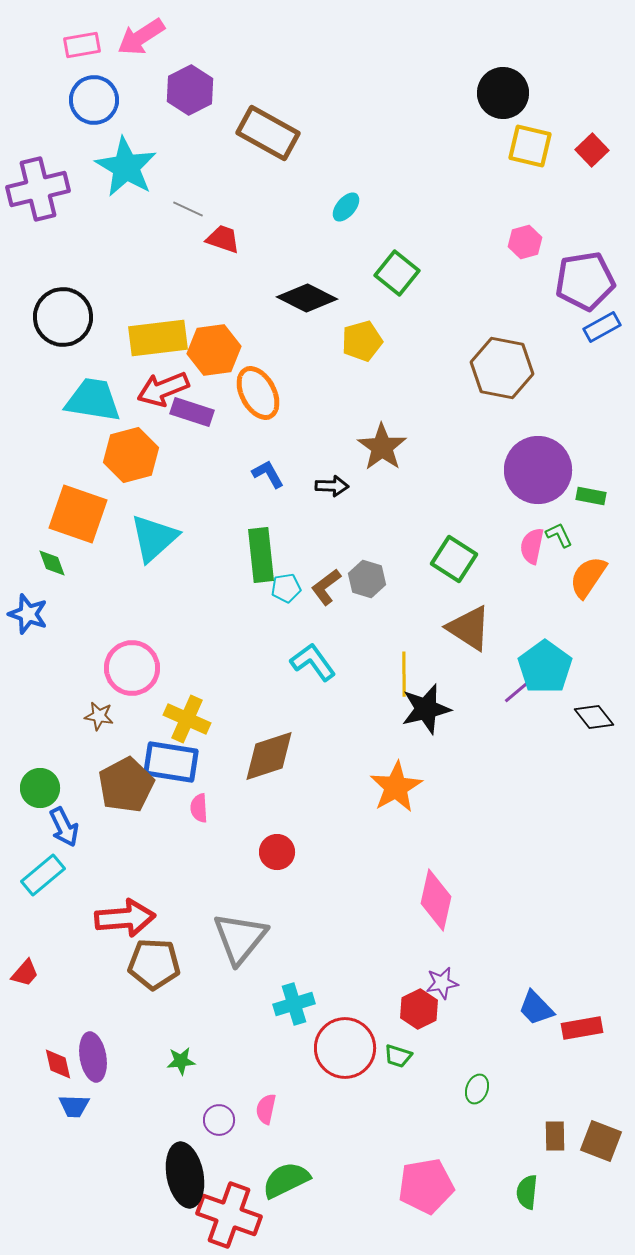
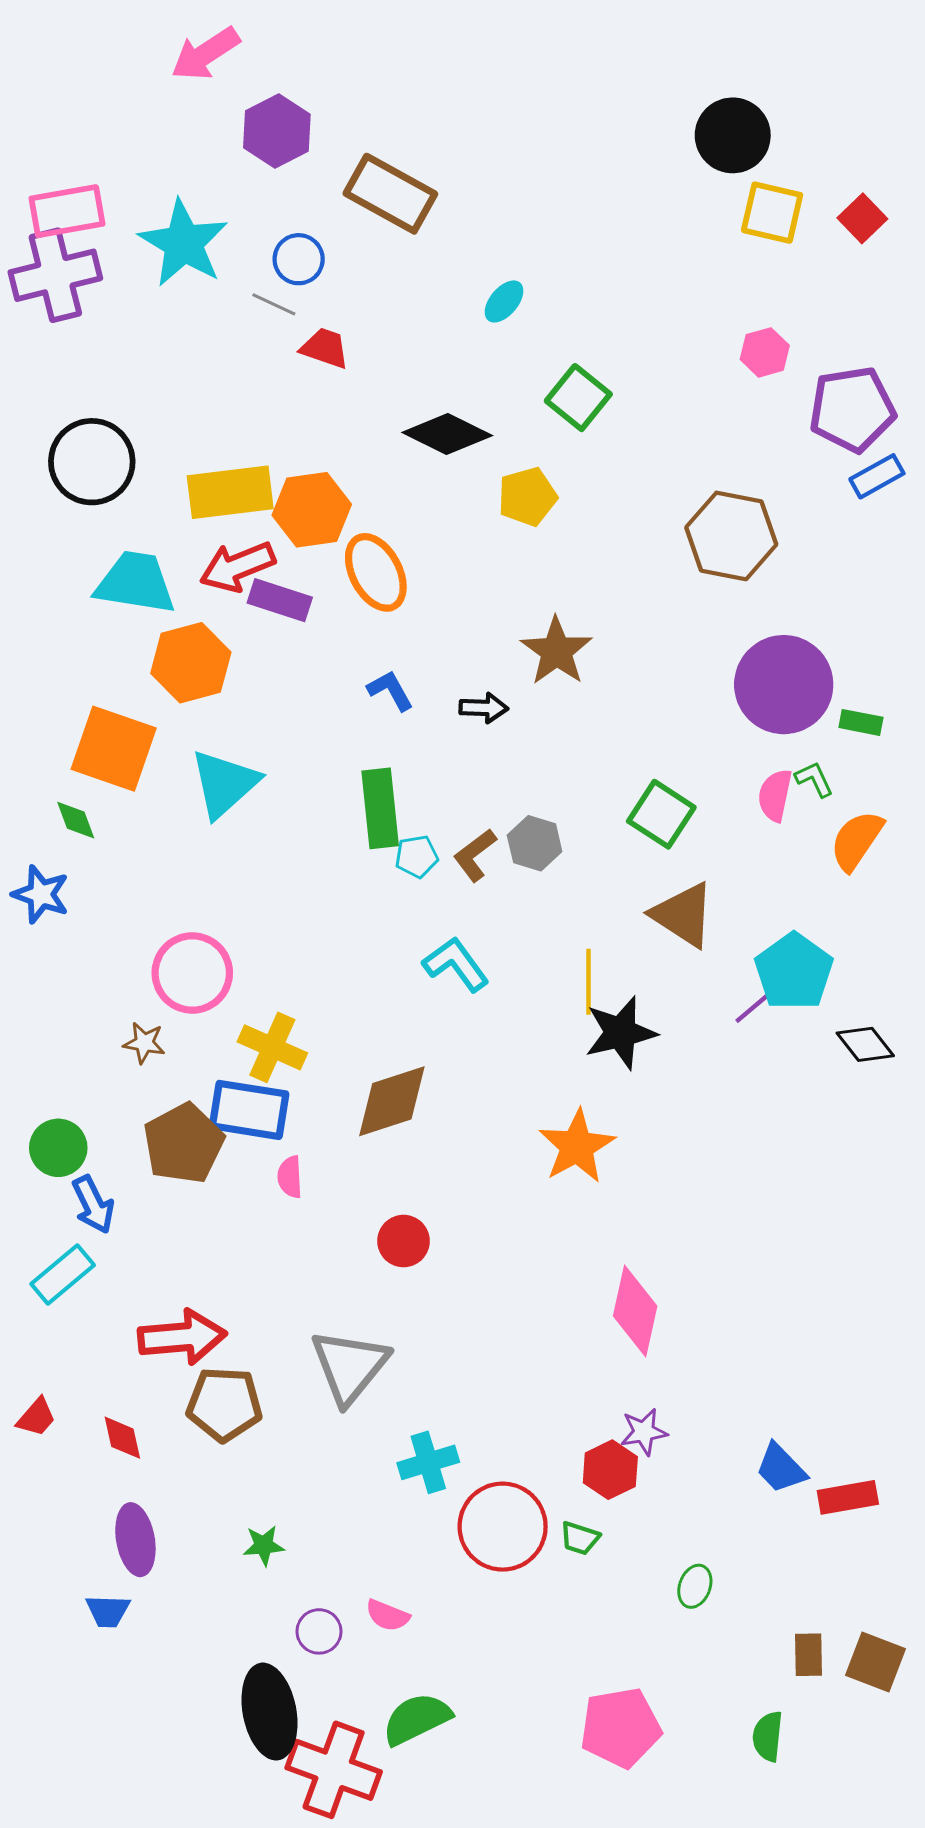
pink rectangle: (82, 45) -> (67, 211), moved, size x1.4
blue circle: (94, 100) -> (299, 259), moved, size x0.7
red diamond: (58, 1064) -> (122, 1438), moved
pink semicircle: (266, 1109) -> (387, 1615), turned -80

